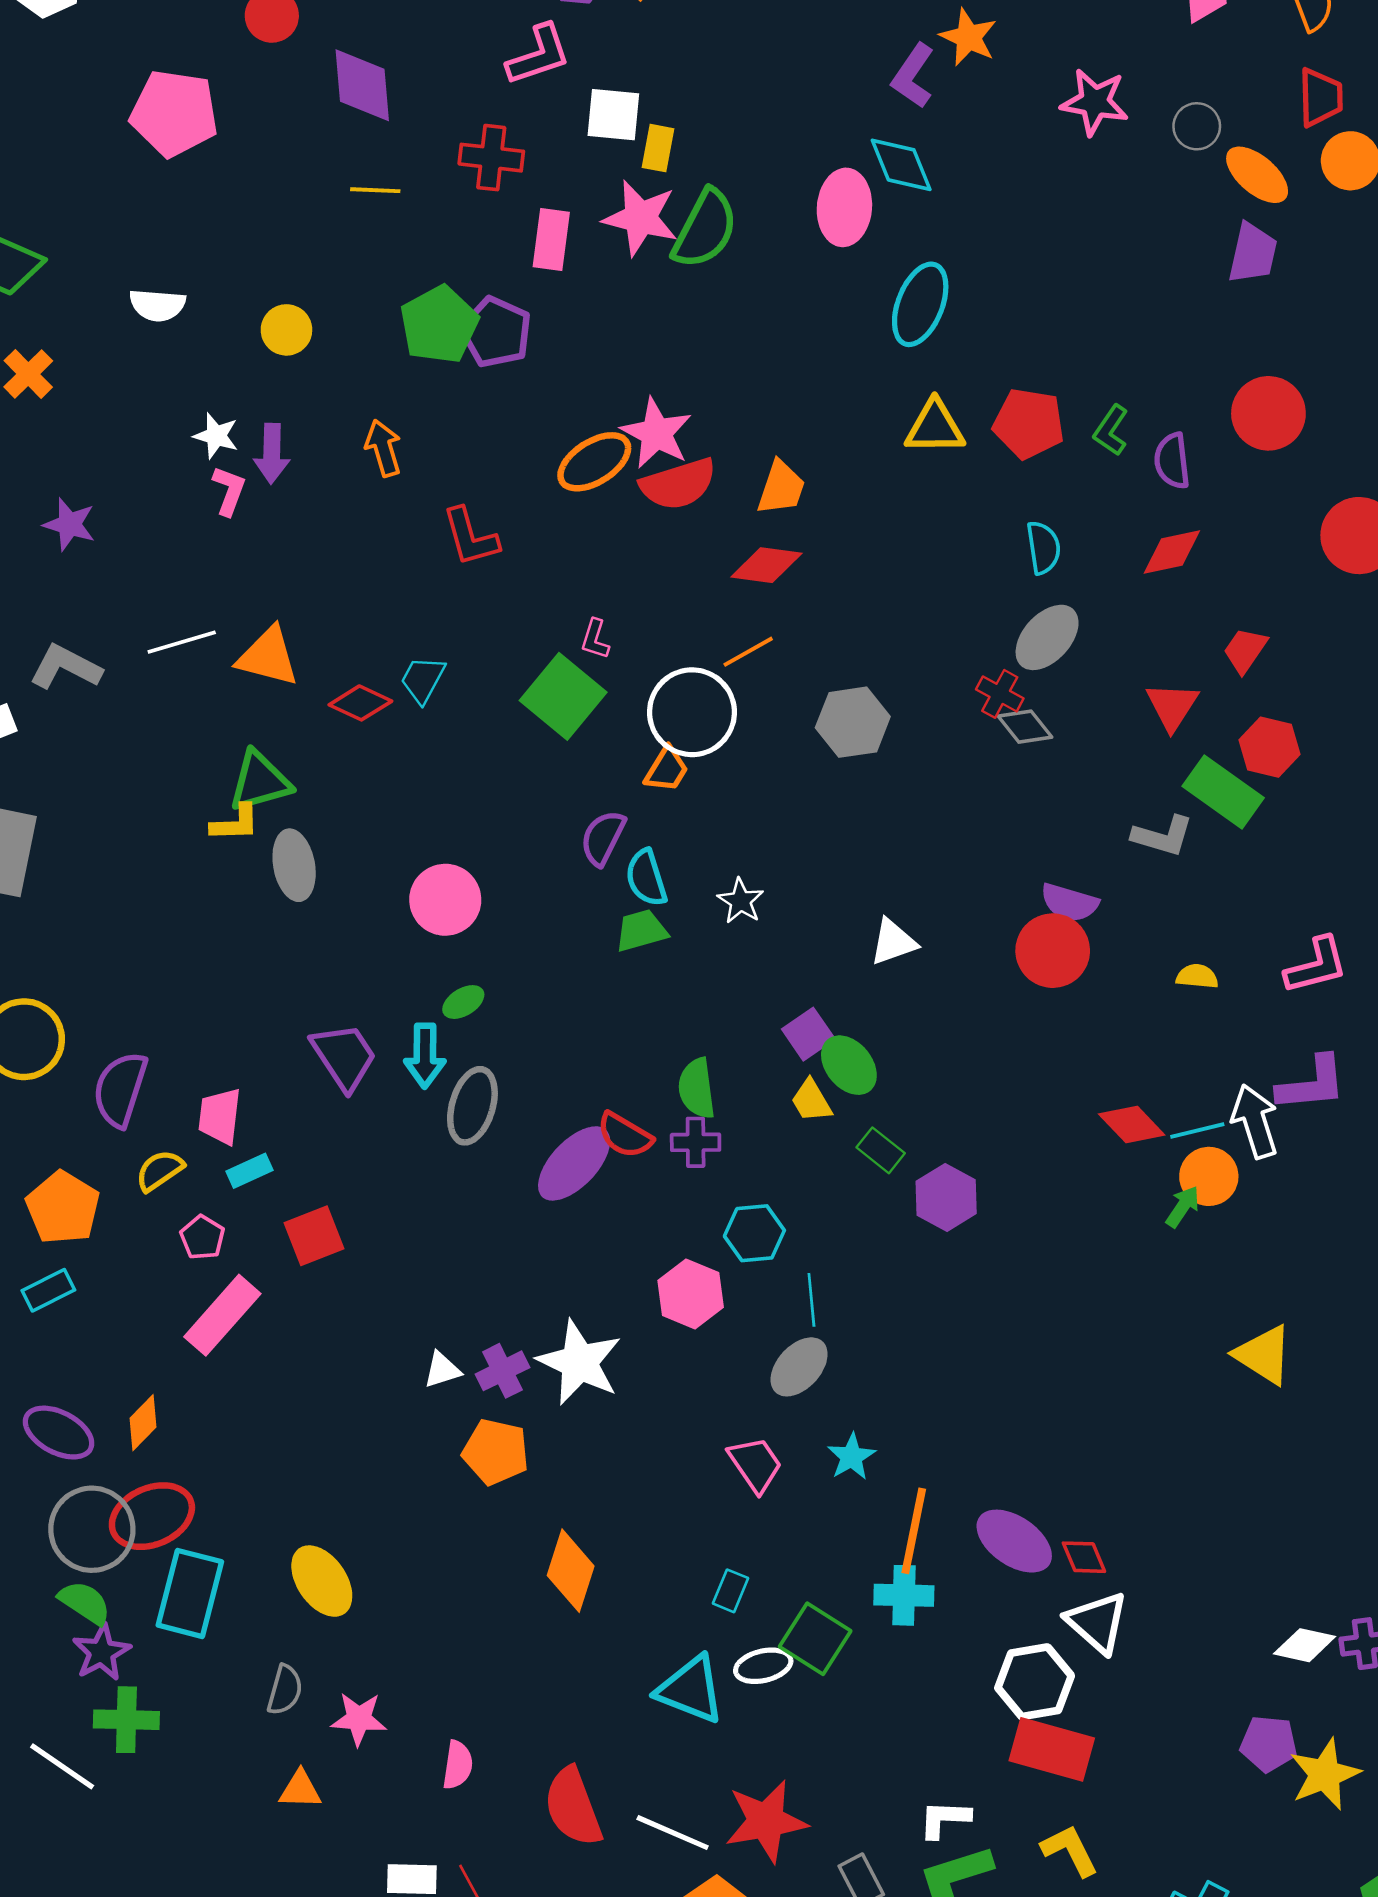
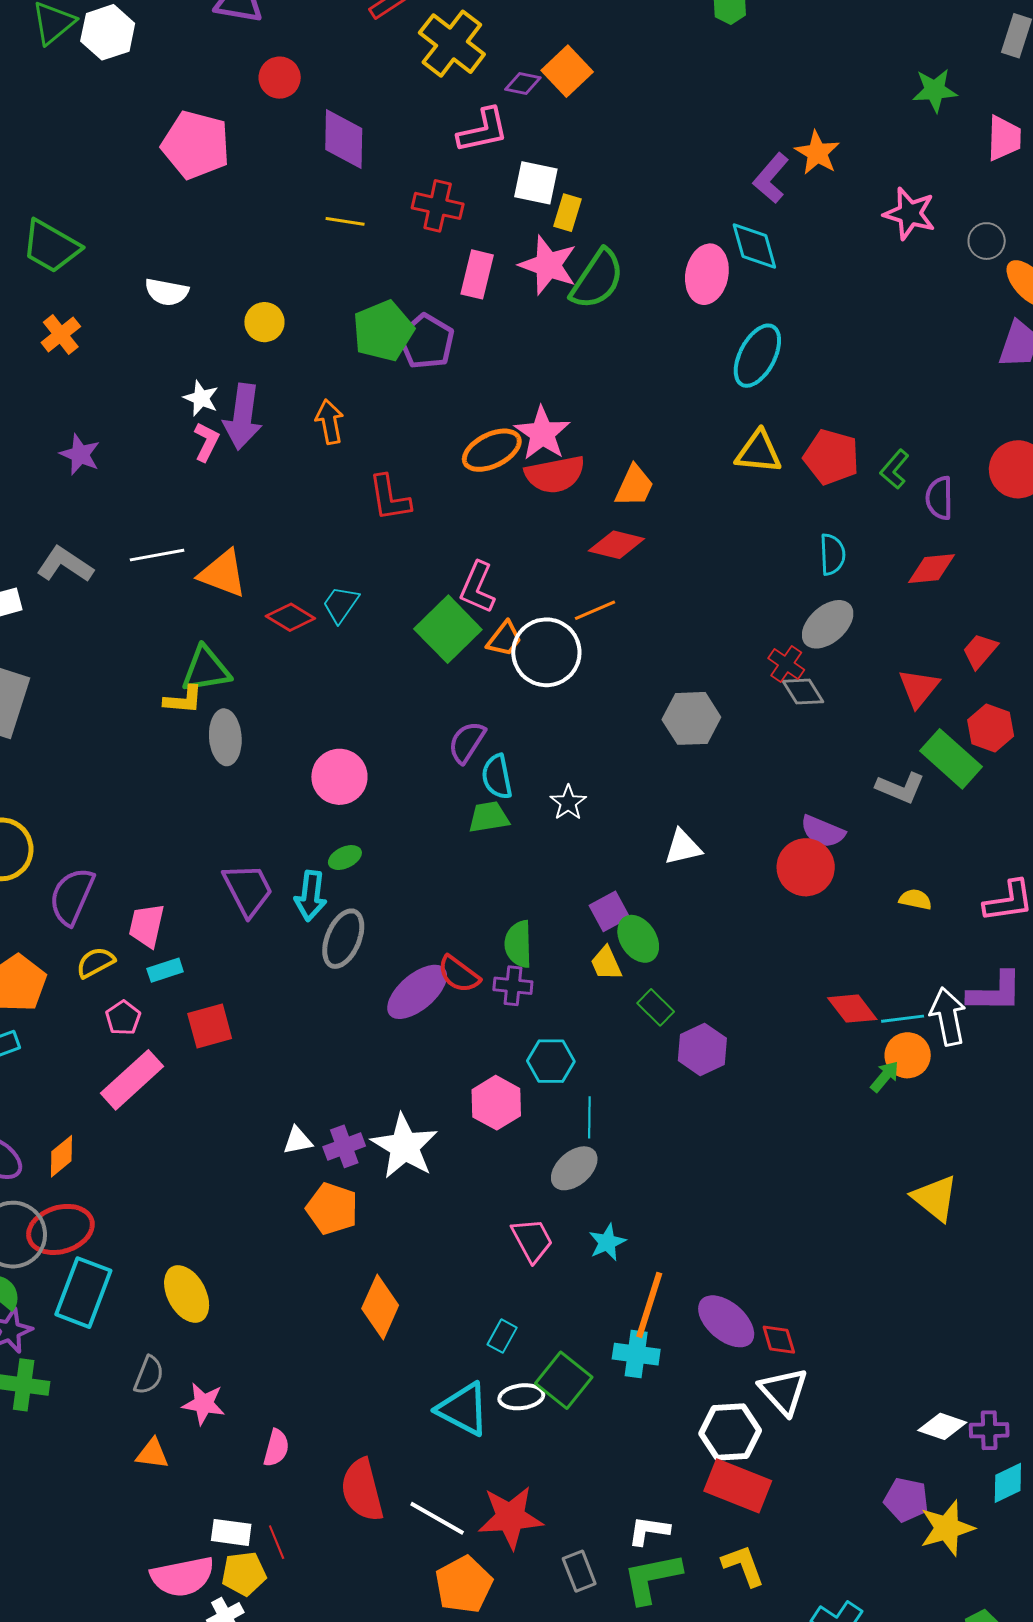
purple arrow: (272, 454) -> (243, 417), size x1.4
pink L-shape: (595, 639) -> (477, 587), size x1.6
gray hexagon: (853, 722) -> (691, 718), moved
orange trapezoid: (667, 769) -> (504, 639), moved

